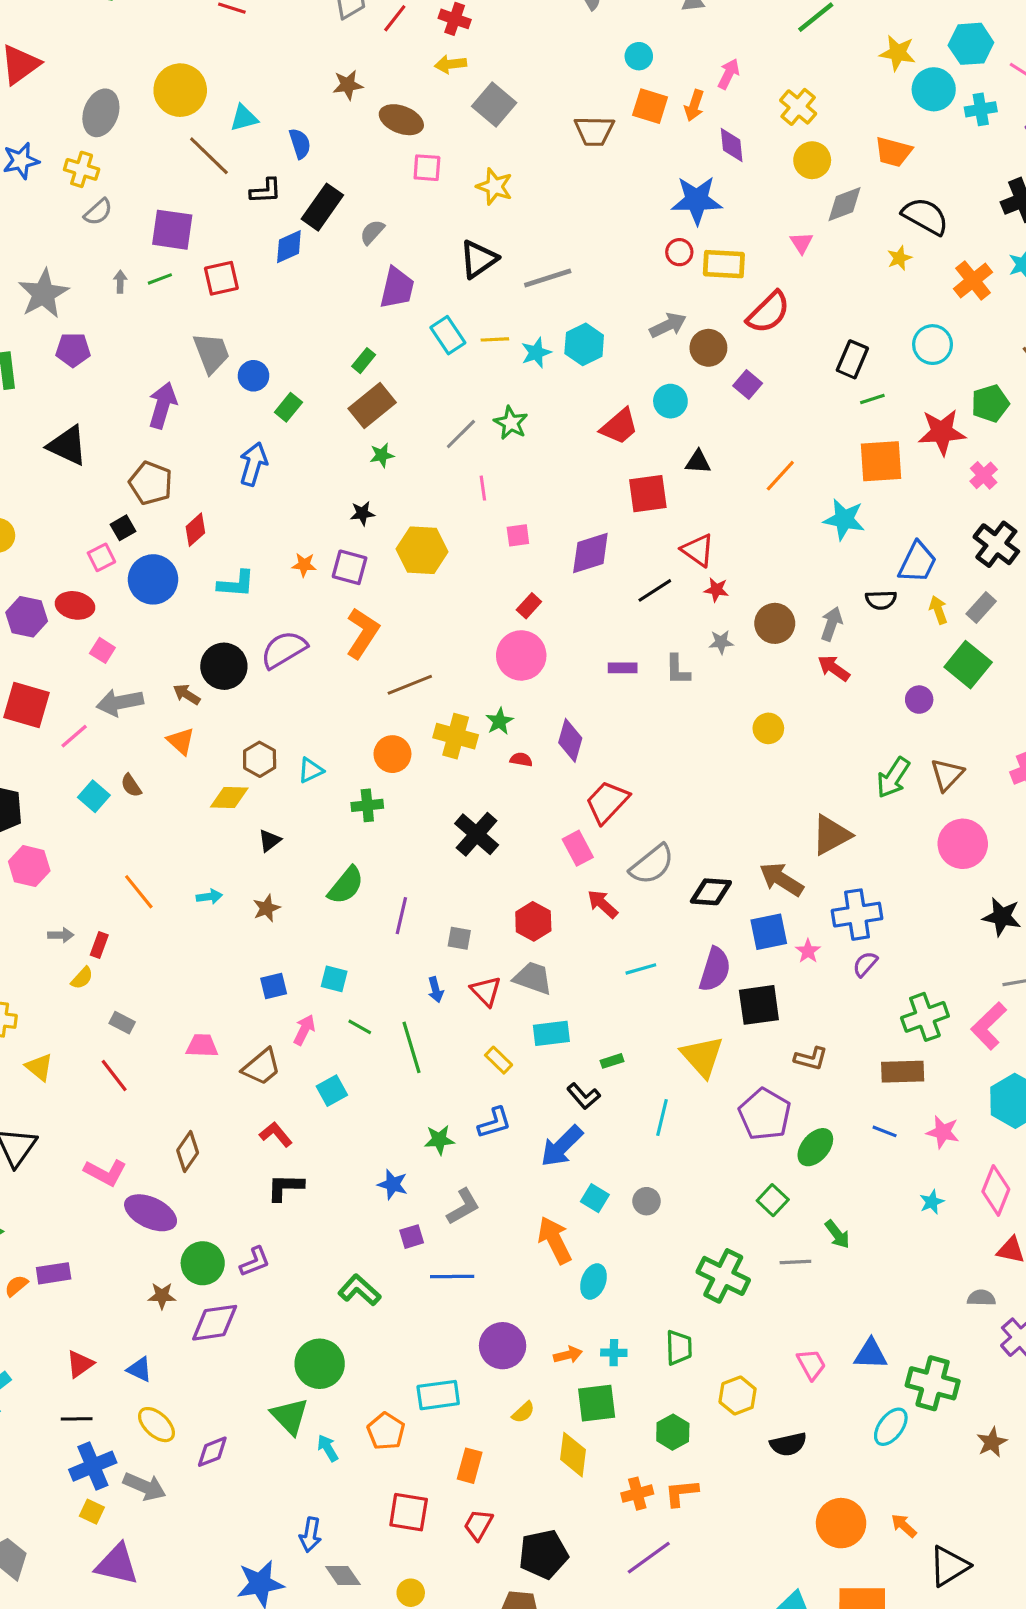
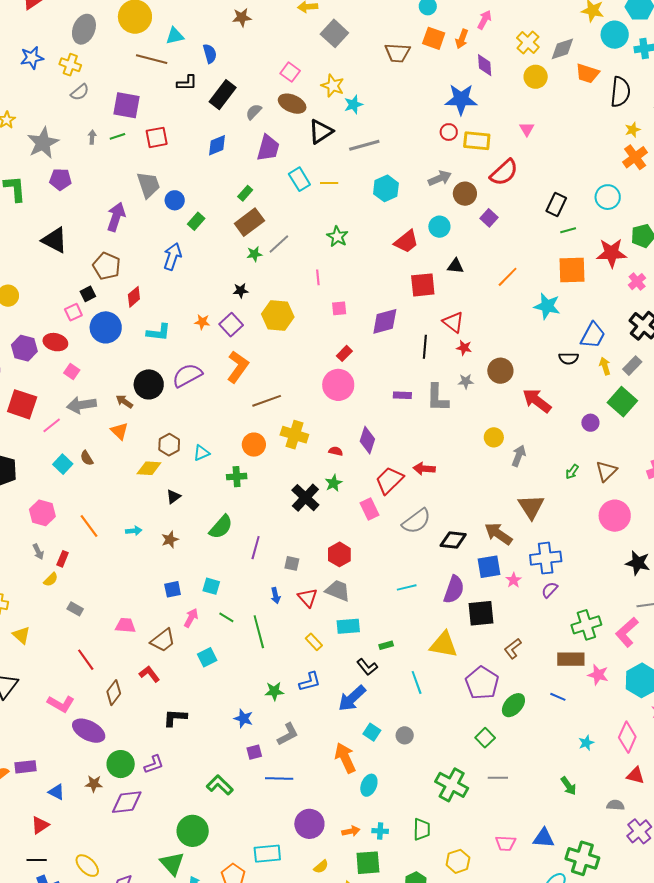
brown ellipse: (401, 120) -> (292, 104), moved
brown line: (209, 156) -> (152, 59), turned -32
pink square: (427, 168) -> (290, 72), turned 30
gray diamond: (844, 204) -> (562, 49), moved
black semicircle: (925, 216) -> (620, 92), moved, turned 64
blue diamond: (289, 247) -> (217, 145), moved
yellow star: (899, 258) -> (633, 130), moved
cyan star: (536, 353) -> (353, 105), moved
gray line: (461, 434) -> (279, 244), moved
purple square: (350, 567) -> (231, 325), turned 30
black line: (655, 590) -> (425, 347), turned -55
gray arrow: (831, 624) -> (519, 456), moved
red arrow: (834, 668) -> (537, 401), size x1.4
gray L-shape: (678, 670) -> (437, 398), size x1.4
green star: (499, 721) -> (334, 483), moved
green arrow: (893, 778) -> (572, 472), size x0.6
brown triangle: (831, 835) -> (531, 507), turned -36
pink hexagon: (29, 866) -> (42, 513), moved
red arrow: (603, 904) -> (424, 469), moved, turned -40
gray arrow: (61, 935) -> (38, 552), turned 63
yellow triangle: (702, 1057) -> (444, 645), turned -40
brown L-shape: (811, 1059) -> (513, 649), turned 125
red line: (114, 1076) -> (86, 660), moved
cyan line: (662, 1117) -> (417, 682), turned -35
pink star: (943, 1132) -> (598, 675), moved
red L-shape: (276, 1134) -> (149, 674), moved
green arrow: (837, 1234) -> (569, 786), moved
pink trapezoid: (811, 1364) -> (506, 843), turned 120
blue triangle: (139, 1369) -> (56, 792), moved

